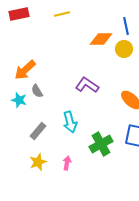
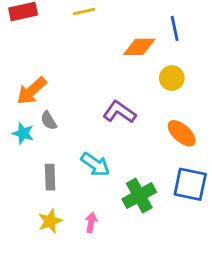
yellow circle: (124, 49) -> (172, 78), moved
cyan arrow: (70, 122) -> (95, 164), turned -40
gray rectangle: (38, 131) -> (50, 177), turned -42

